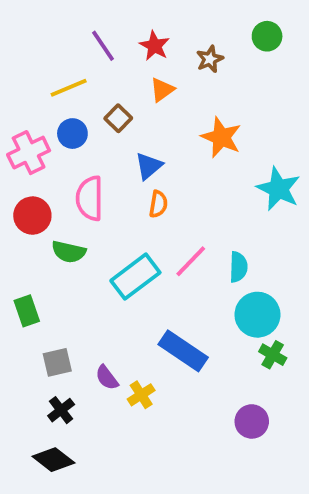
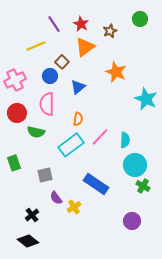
orange triangle: (162, 90) -> (85, 47), size x1.5
blue circle: (72, 134) -> (50, 76), moved
orange semicircle: (158, 204) -> (78, 119), moved
gray square: (57, 362) -> (45, 175), moved

